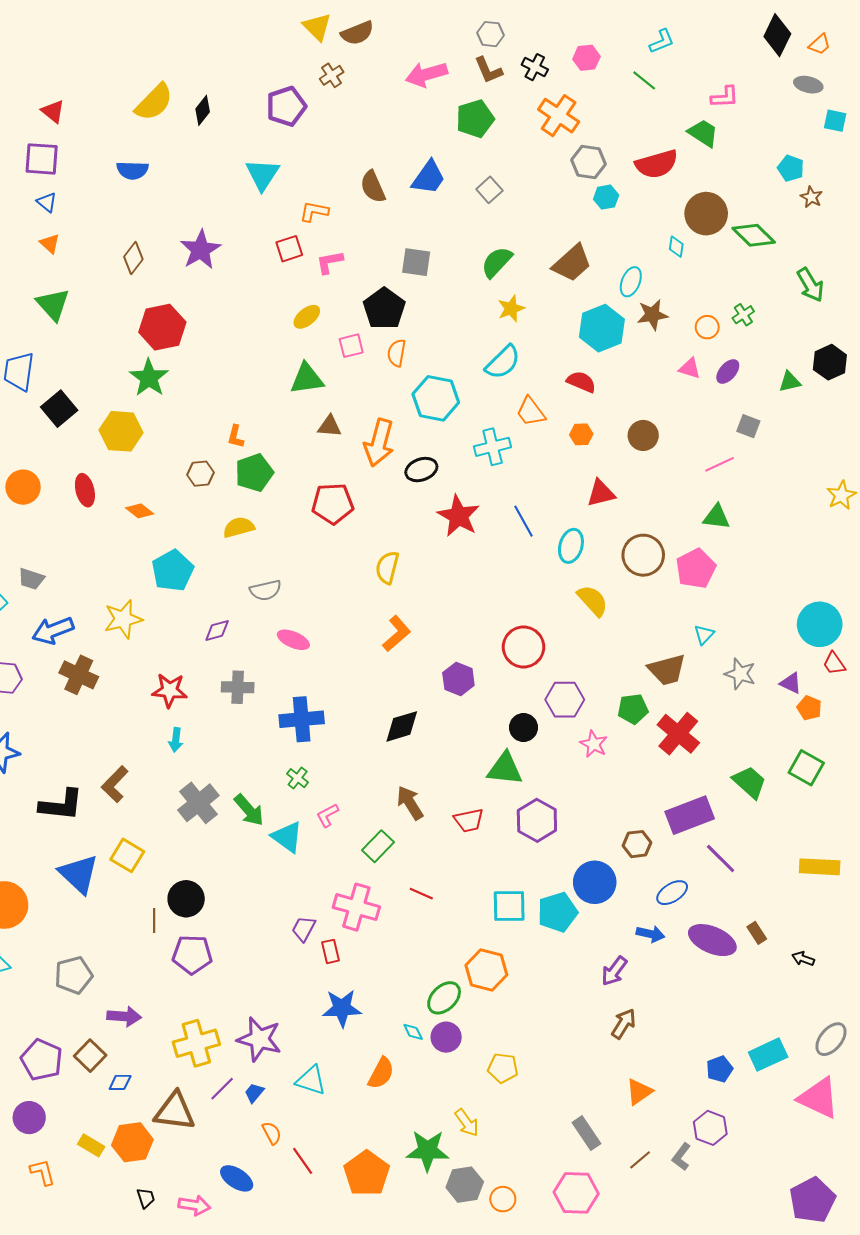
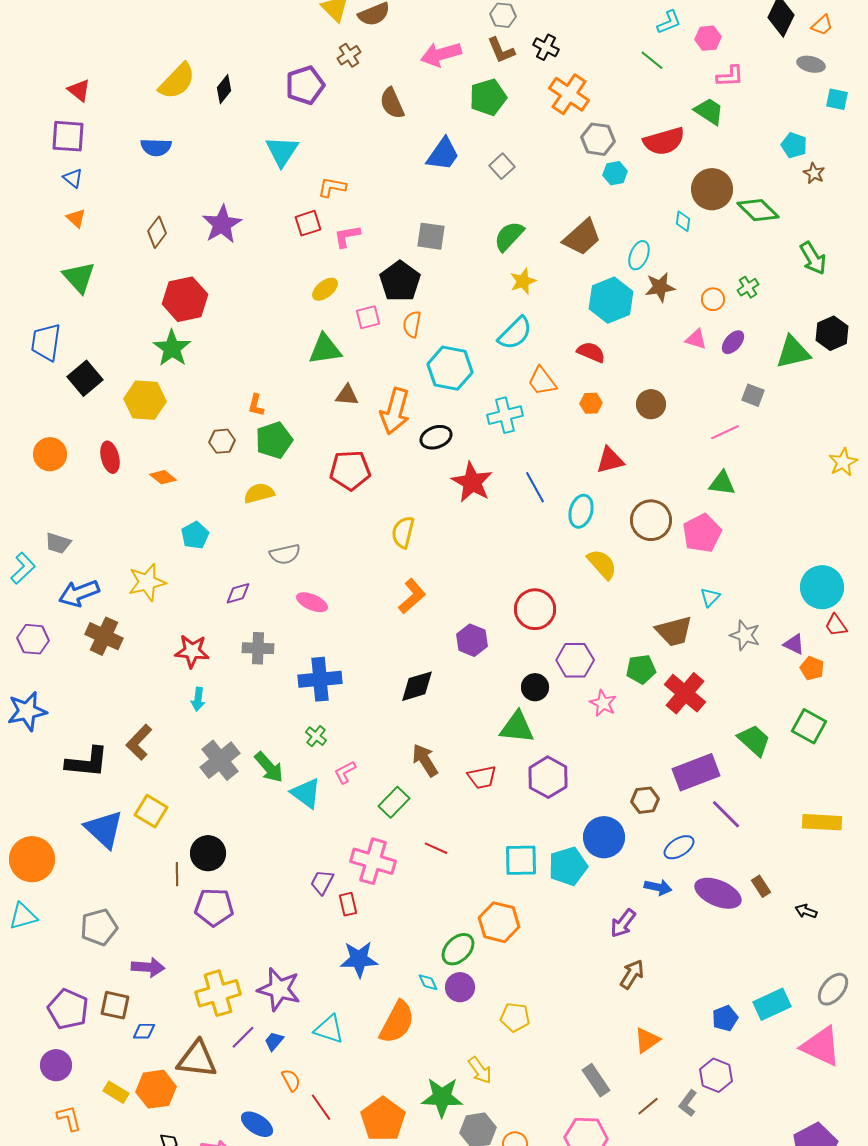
pink hexagon: (586, 58) -> (708, 38), moved
brown semicircle: (373, 187) -> (392, 103), moved
green triangle: (790, 382) -> (793, 352), size x1.6
cyan pentagon: (173, 571) -> (195, 535), size x0.7
brown square: (90, 1056) -> (115, 1005), turned -32
orange semicircle: (381, 1073) -> (397, 1022), size x1.4

